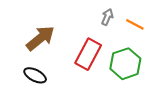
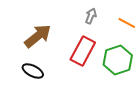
gray arrow: (107, 17) -> (91, 16), moved

